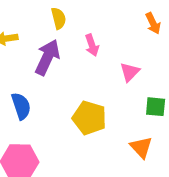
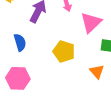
pink triangle: (130, 72) -> (91, 22), size x1.6

